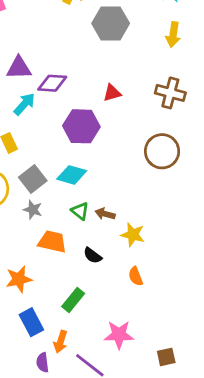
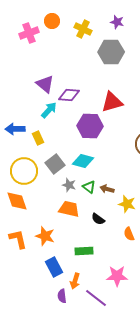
purple triangle: (19, 68) -> (45, 84), turned 42
red triangle: (112, 93) -> (112, 102), size x1.6
gray star: (33, 210) -> (69, 185), moved
orange star: (19, 279) -> (45, 236), turned 30
green rectangle: (73, 300) -> (84, 251), turned 48

